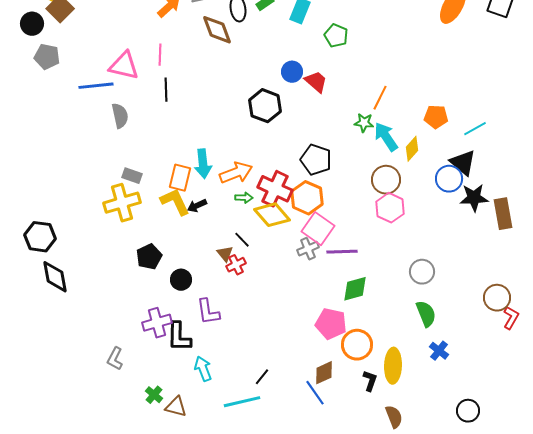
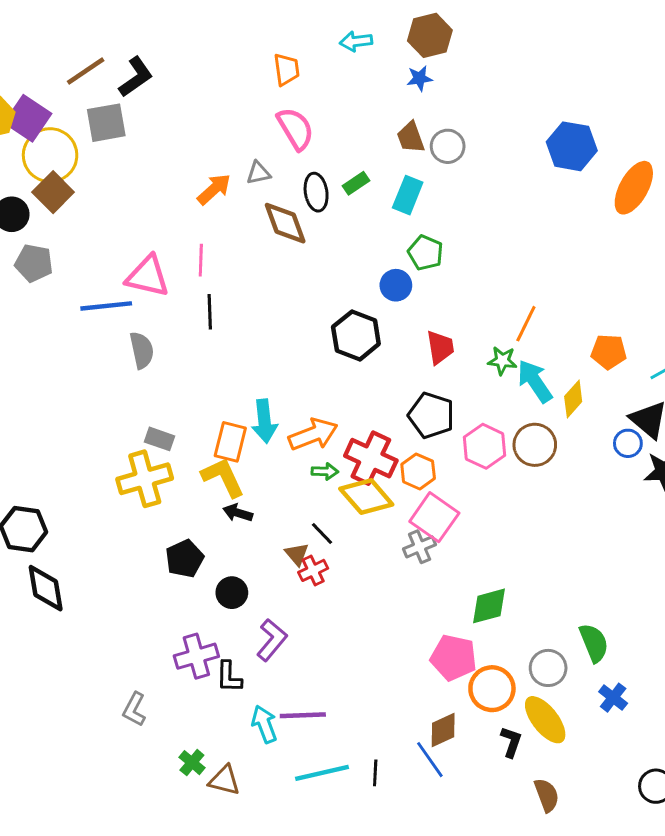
green pentagon: (336, 36) -> (425, 253), moved
red trapezoid: (316, 82) -> (440, 347), moved, turned 40
blue circle: (449, 179) -> (628, 443), size x0.7
orange hexagon: (307, 198) -> (418, 471), size x0.7
black arrow: (197, 206) -> (238, 513), moved, turned 42
pink hexagon: (390, 208) -> (485, 446), moved
purple line: (342, 252) -> (303, 715), moved
gray circle: (422, 272) -> (548, 668), moved
purple L-shape: (208, 312) -> (272, 640), turned -132
black L-shape: (179, 337) -> (229, 677), size x0.7
yellow ellipse: (393, 366) -> (545, 720), turned -40
black line: (262, 377) -> (375, 773), moved, turned -36

